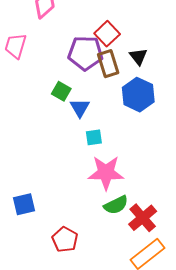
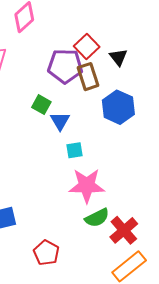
black triangle: (138, 57) -> (118, 57), moved

